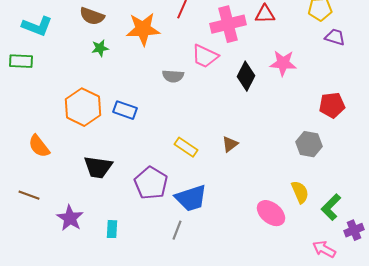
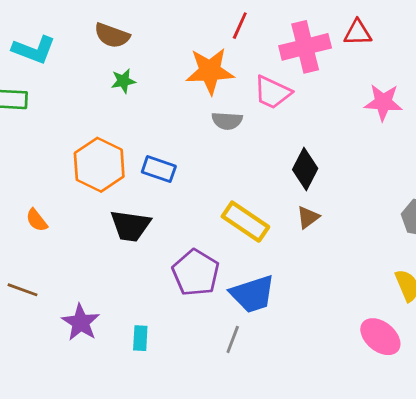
orange star: (143, 29) -> (210, 71), moved
black diamond: (246, 76) -> (305, 169), moved
orange semicircle: (39, 146) -> (37, 220), size x0.7
yellow rectangle: (186, 147) -> (245, 222), size x1.4
black trapezoid: (98, 167) -> (130, 226), moved
pink ellipse: (271, 213) -> (380, 337), moved

